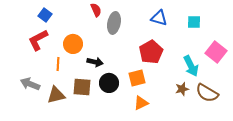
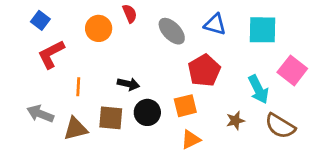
blue square: (45, 15) -> (40, 20), moved
cyan square: (194, 22) -> (262, 30), size x1.6
gray ellipse: (114, 23) -> (172, 31), moved, turned -55
orange circle: (73, 44) -> (99, 28), moved
brown star: (182, 89) -> (235, 121), moved

